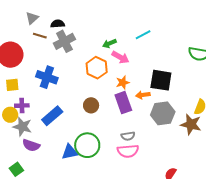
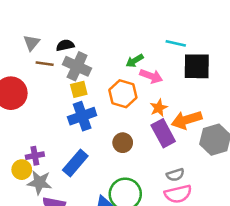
cyan line: (143, 35) -> (176, 43), turned 49
gray cross: (64, 41) -> (77, 66), turned -30
blue cross: (47, 77) -> (82, 116), moved, turned -30
black square: (161, 80) -> (197, 66), moved
yellow square: (12, 85) -> (79, 89), moved
orange arrow: (143, 95) -> (187, 120), size x1.6

